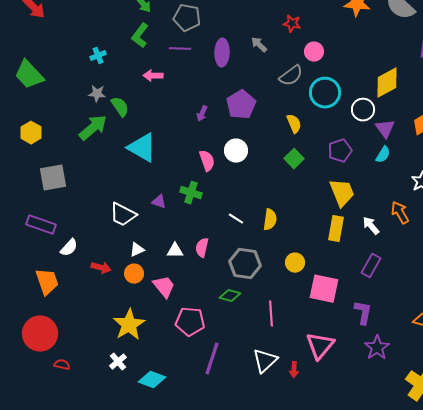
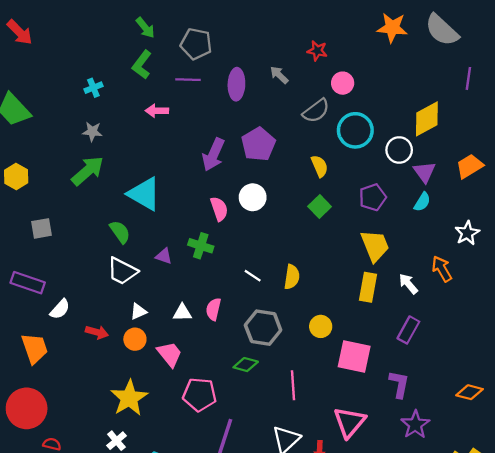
green semicircle: (120, 107) -> (120, 232), moved
purple arrow: (202, 114) -> (213, 155), size x1.8
gray square: (53, 178) -> (42, 228), size x0.7

